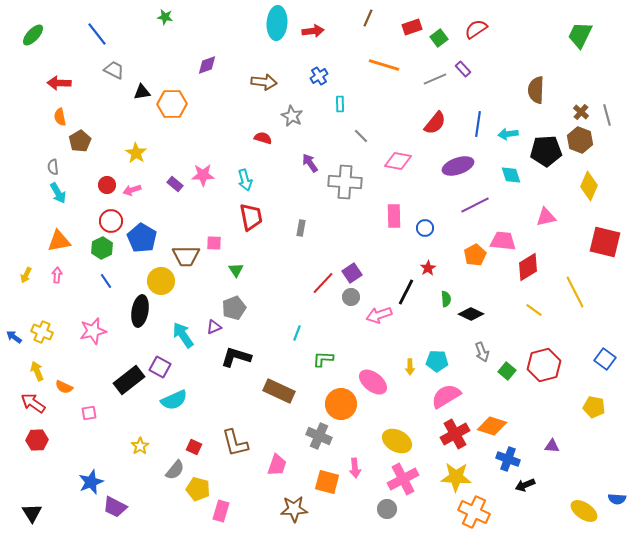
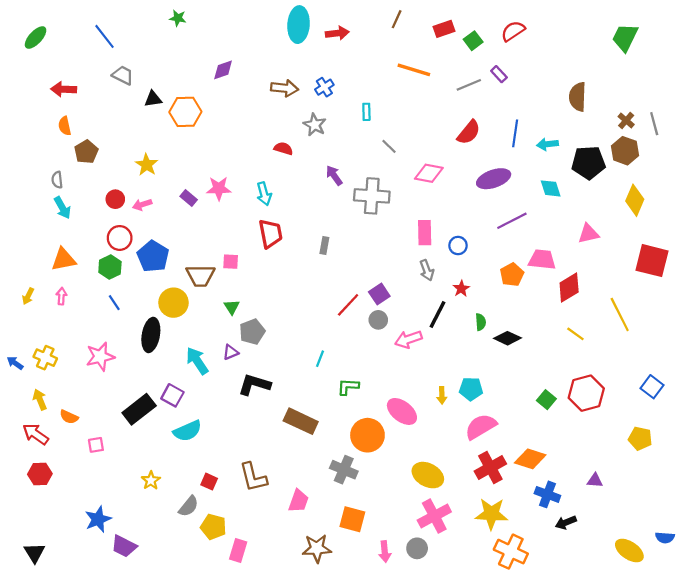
blue cross: (319, 76) -> (324, 87), moved
green triangle: (236, 270) -> (232, 307), moved
gray arrow: (482, 352) -> (427, 270), moved
pink arrow: (355, 468) -> (385, 552), moved

